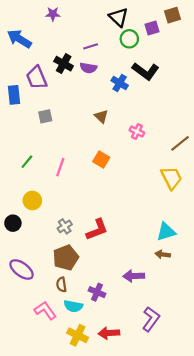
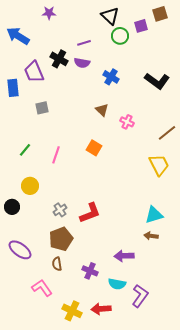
black L-shape: (146, 71) -> (157, 81), moved
brown triangle: (101, 116) -> (102, 110), moved
cyan semicircle: (73, 306) -> (117, 284), moved

